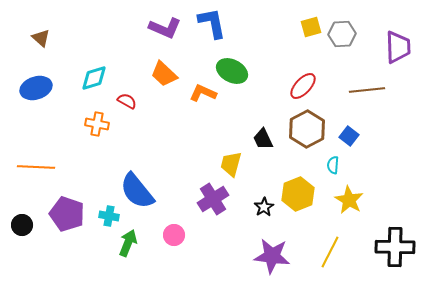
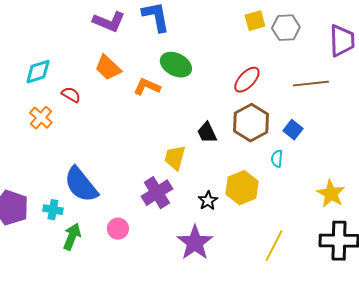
orange cross: (97, 124) -> (41, 118), turned 30
yellow star: (349, 200) -> (331, 194), moved
purple star: (272, 256) -> (195, 243), moved, turned 30

